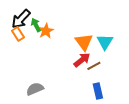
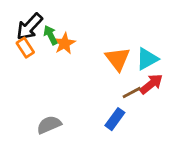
cyan triangle: (105, 42) -> (147, 59), turned 30
red arrow: (82, 60) -> (151, 84), moved
blue rectangle: (98, 91) -> (115, 119), moved, turned 49

